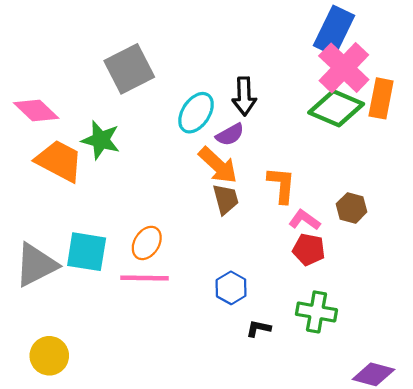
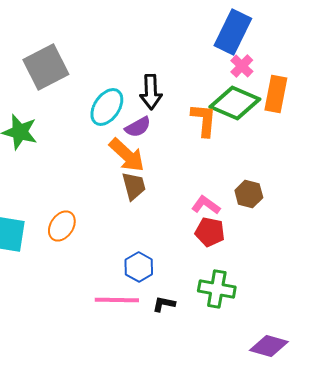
pink cross: (344, 68) -> (242, 66), size x0.5
orange L-shape: (281, 185) -> (204, 120), moved
pink line: (145, 278) -> (117, 300), moved

